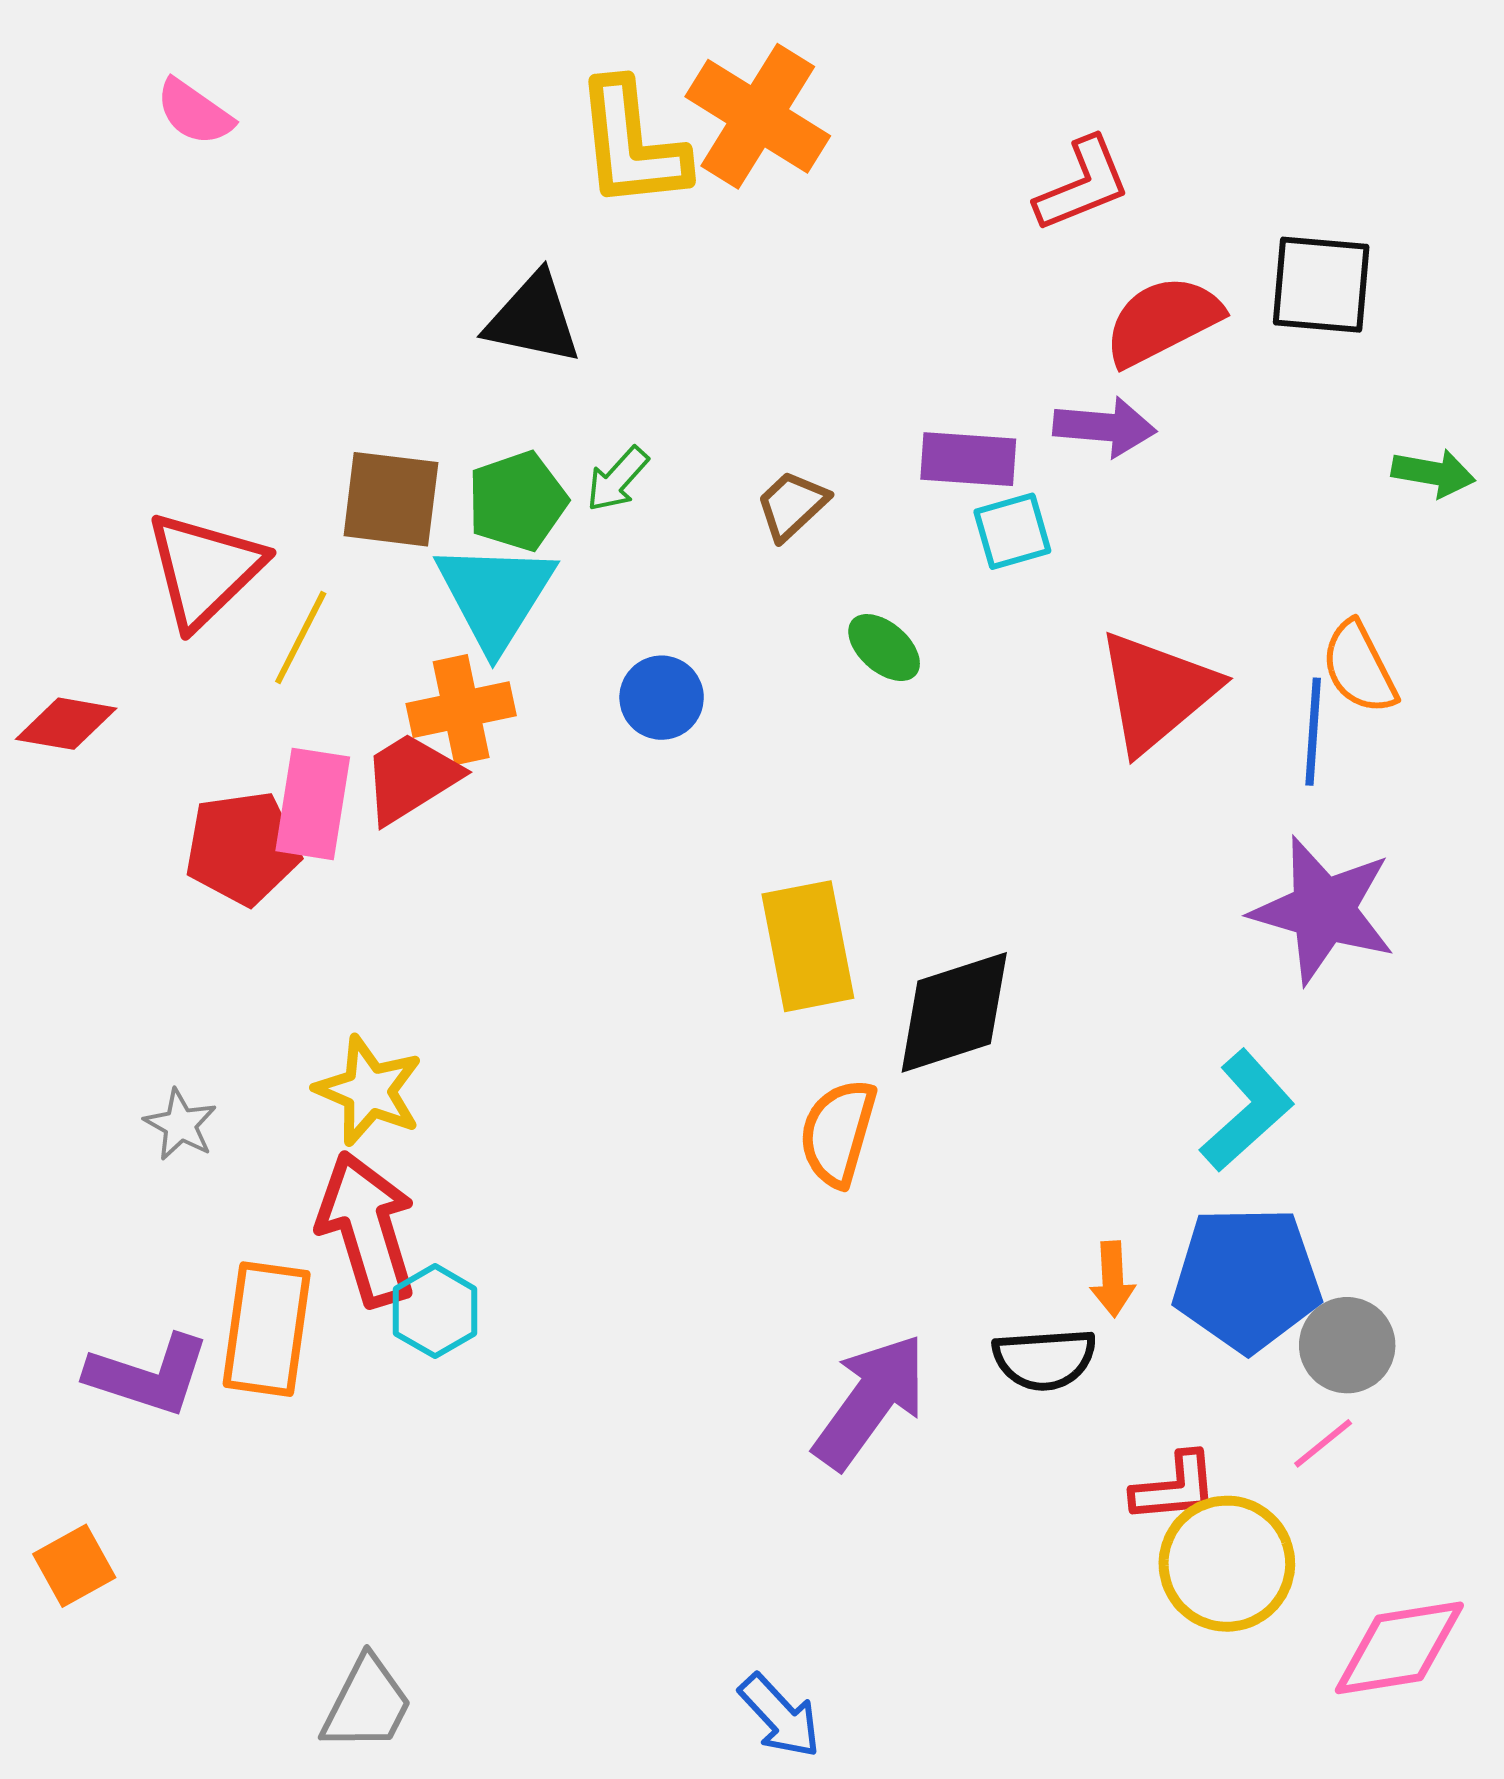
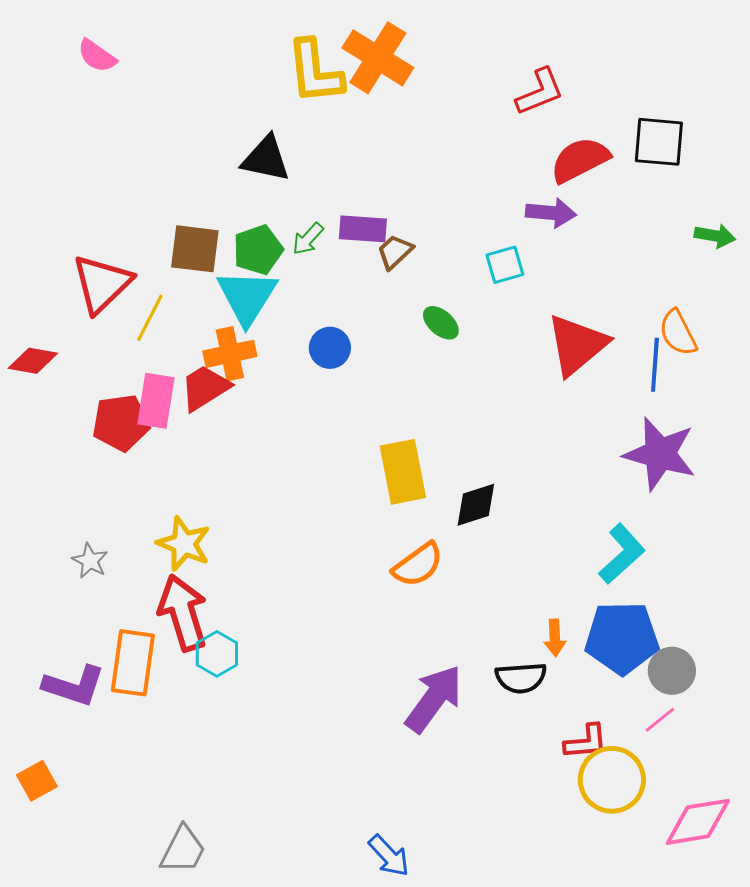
purple rectangle: (968, 459) -> (363, 229), moved
black diamond: (954, 1012) -> (476, 505), size x0.7
orange semicircle: (838, 1133) -> (418, 565), turned -142

